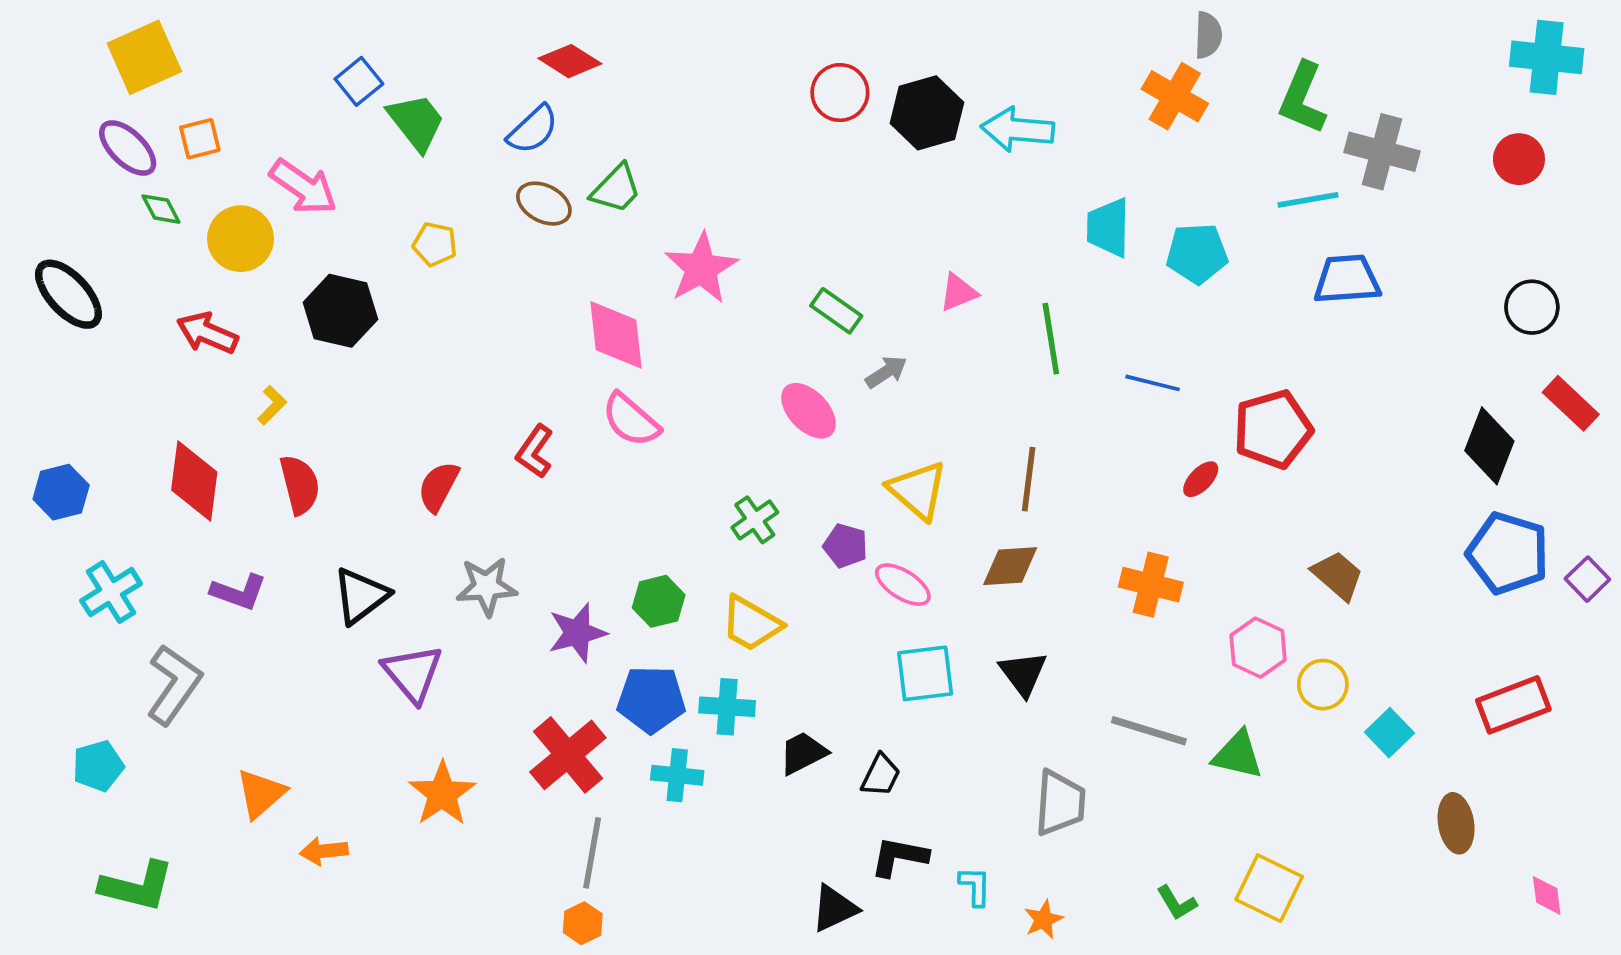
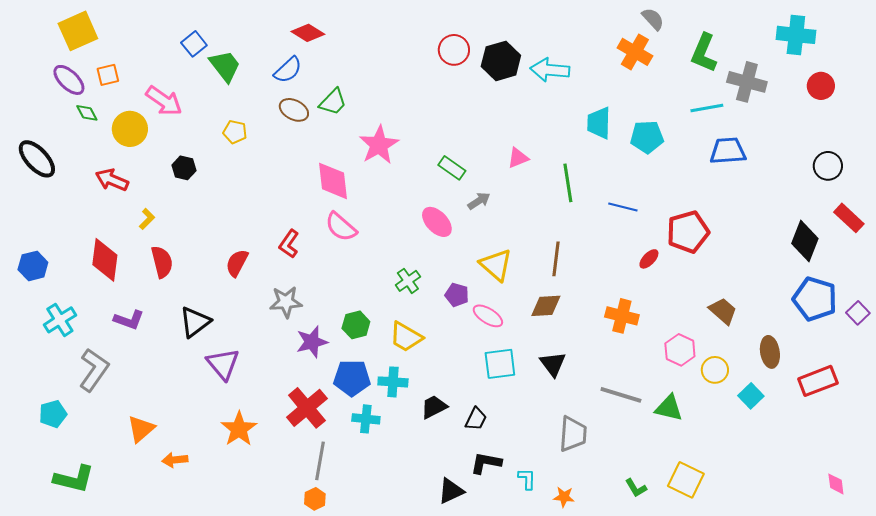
gray semicircle: (1208, 35) -> (653, 19), turned -45
cyan cross: (1547, 57) -> (796, 35), moved
black hexagon: (340, 311) -> (184, 168), size x0.6
gray star: (487, 586) -> (286, 302), moved
brown ellipse: (1456, 823) -> (770, 352), moved
orange star: (1043, 920) -> (564, 497), turned 30

